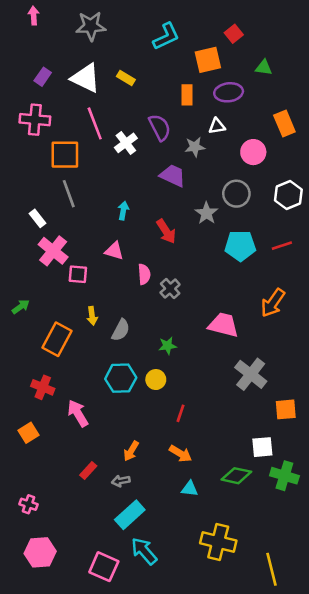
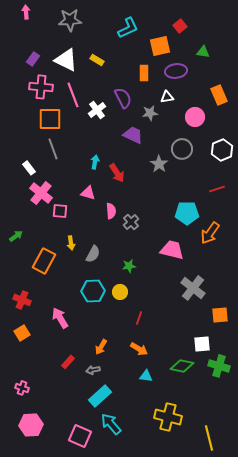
pink cross: (35, 120) -> (41, 87), moved
red arrow: (166, 231) -> (117, 173), moved
cyan pentagon: (240, 246) -> (187, 213), moved
red cross: (43, 387) -> (22, 300), moved

